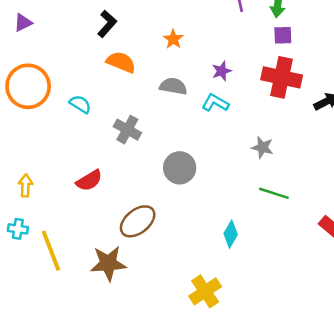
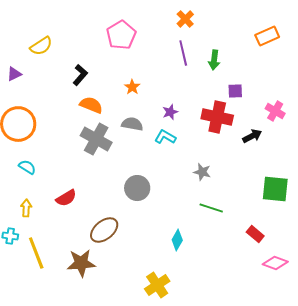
purple square: (283, 35) -> (235, 91), moved
cyan semicircle: (80, 104) -> (27, 167), moved
gray cross: (127, 130) -> (96, 139), moved, size x1.4
yellow arrow: (25, 186) -> (26, 208), moved

